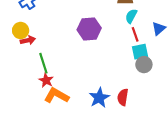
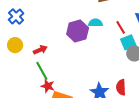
cyan semicircle: (131, 16) -> (95, 23), moved, turned 72
red arrow: (28, 40) -> (40, 50), moved

